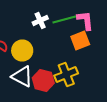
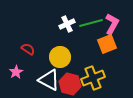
pink L-shape: (85, 20) -> (112, 24), turned 35
yellow circle: (22, 50) -> (60, 57), moved

